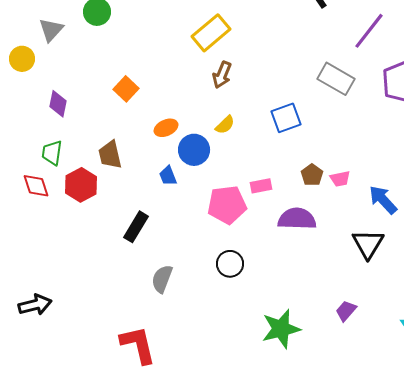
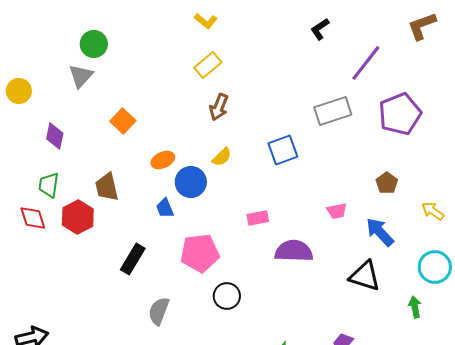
gray triangle: (51, 30) -> (81, 76), moved
yellow rectangle: (211, 33) -> (208, 65), size x0.7
gray rectangle: (336, 79) -> (333, 111), turned -48
brown pentagon: (312, 175) -> (387, 183), moved
pink pentagon: (227, 205) -> (200, 253), moved
black triangle: (368, 244) -> (365, 276), turned -44

